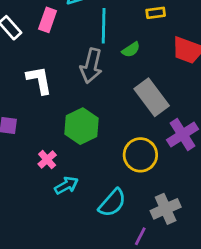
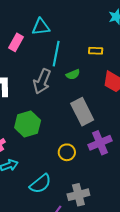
yellow circle: (140, 155) -> (67, 152), size x0.7

